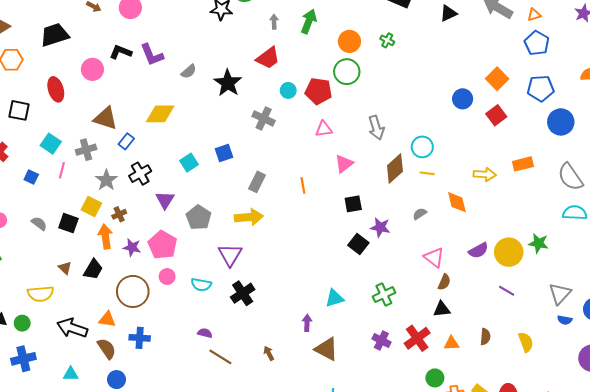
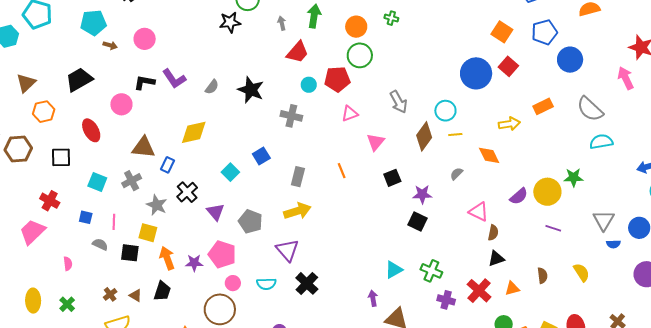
red trapezoid: (268, 58) -> (298, 52), moved
blue circle: (463, 99) -> (476, 73), moved, size x1.6
pink line: (62, 170) -> (114, 222), moved
brown cross: (119, 214) -> (110, 294), moved
gray semicircle: (39, 224) -> (100, 244), moved
black square: (358, 244) -> (417, 221), moved
brown circle: (133, 291) -> (220, 309), moved
green cross: (384, 295) -> (431, 271), moved, turned -30

